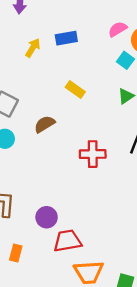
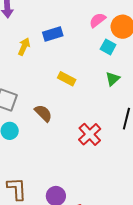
brown semicircle: (45, 124) -> (43, 113), turned 84
red cross: (93, 154) -> (90, 134), turned -35

